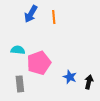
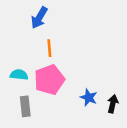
orange line: (54, 17) -> (49, 48), moved
cyan semicircle: (18, 50) -> (19, 75), moved

